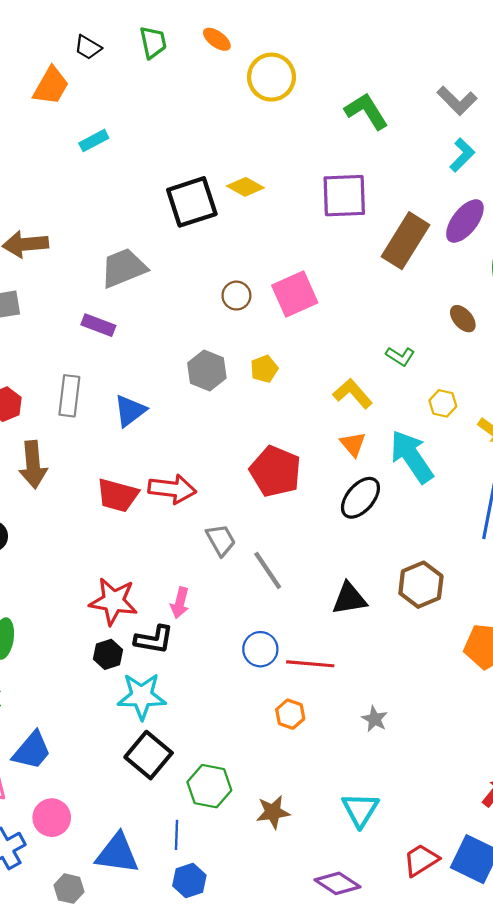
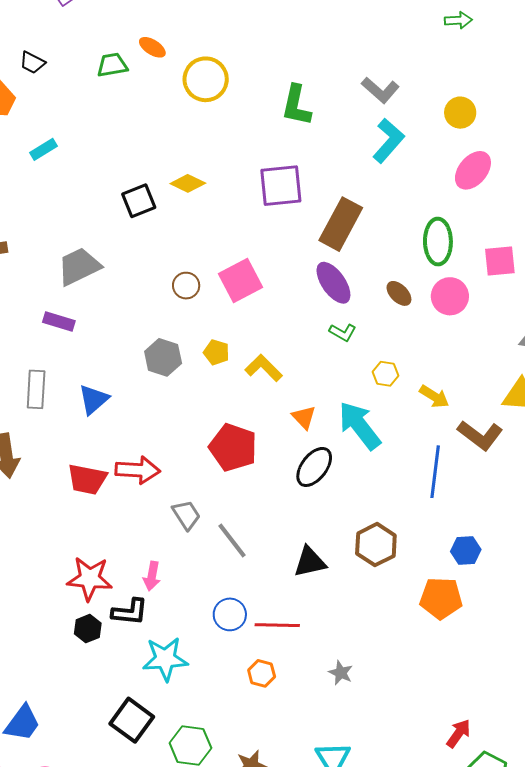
green trapezoid: (153, 42) -> (112, 65), moved, turned -84
green L-shape: (366, 111) -> (296, 105), turned -132
cyan L-shape: (462, 155) -> (388, 141), size x1.4
black square: (192, 202) -> (139, 201), size x0.7
purple ellipse: (465, 221) -> (333, 283), moved, turned -69
yellow pentagon: (264, 369) -> (216, 352), turned -30
yellow L-shape: (353, 394) -> (264, 368), moved
cyan star: (142, 696) -> (165, 659), moved

